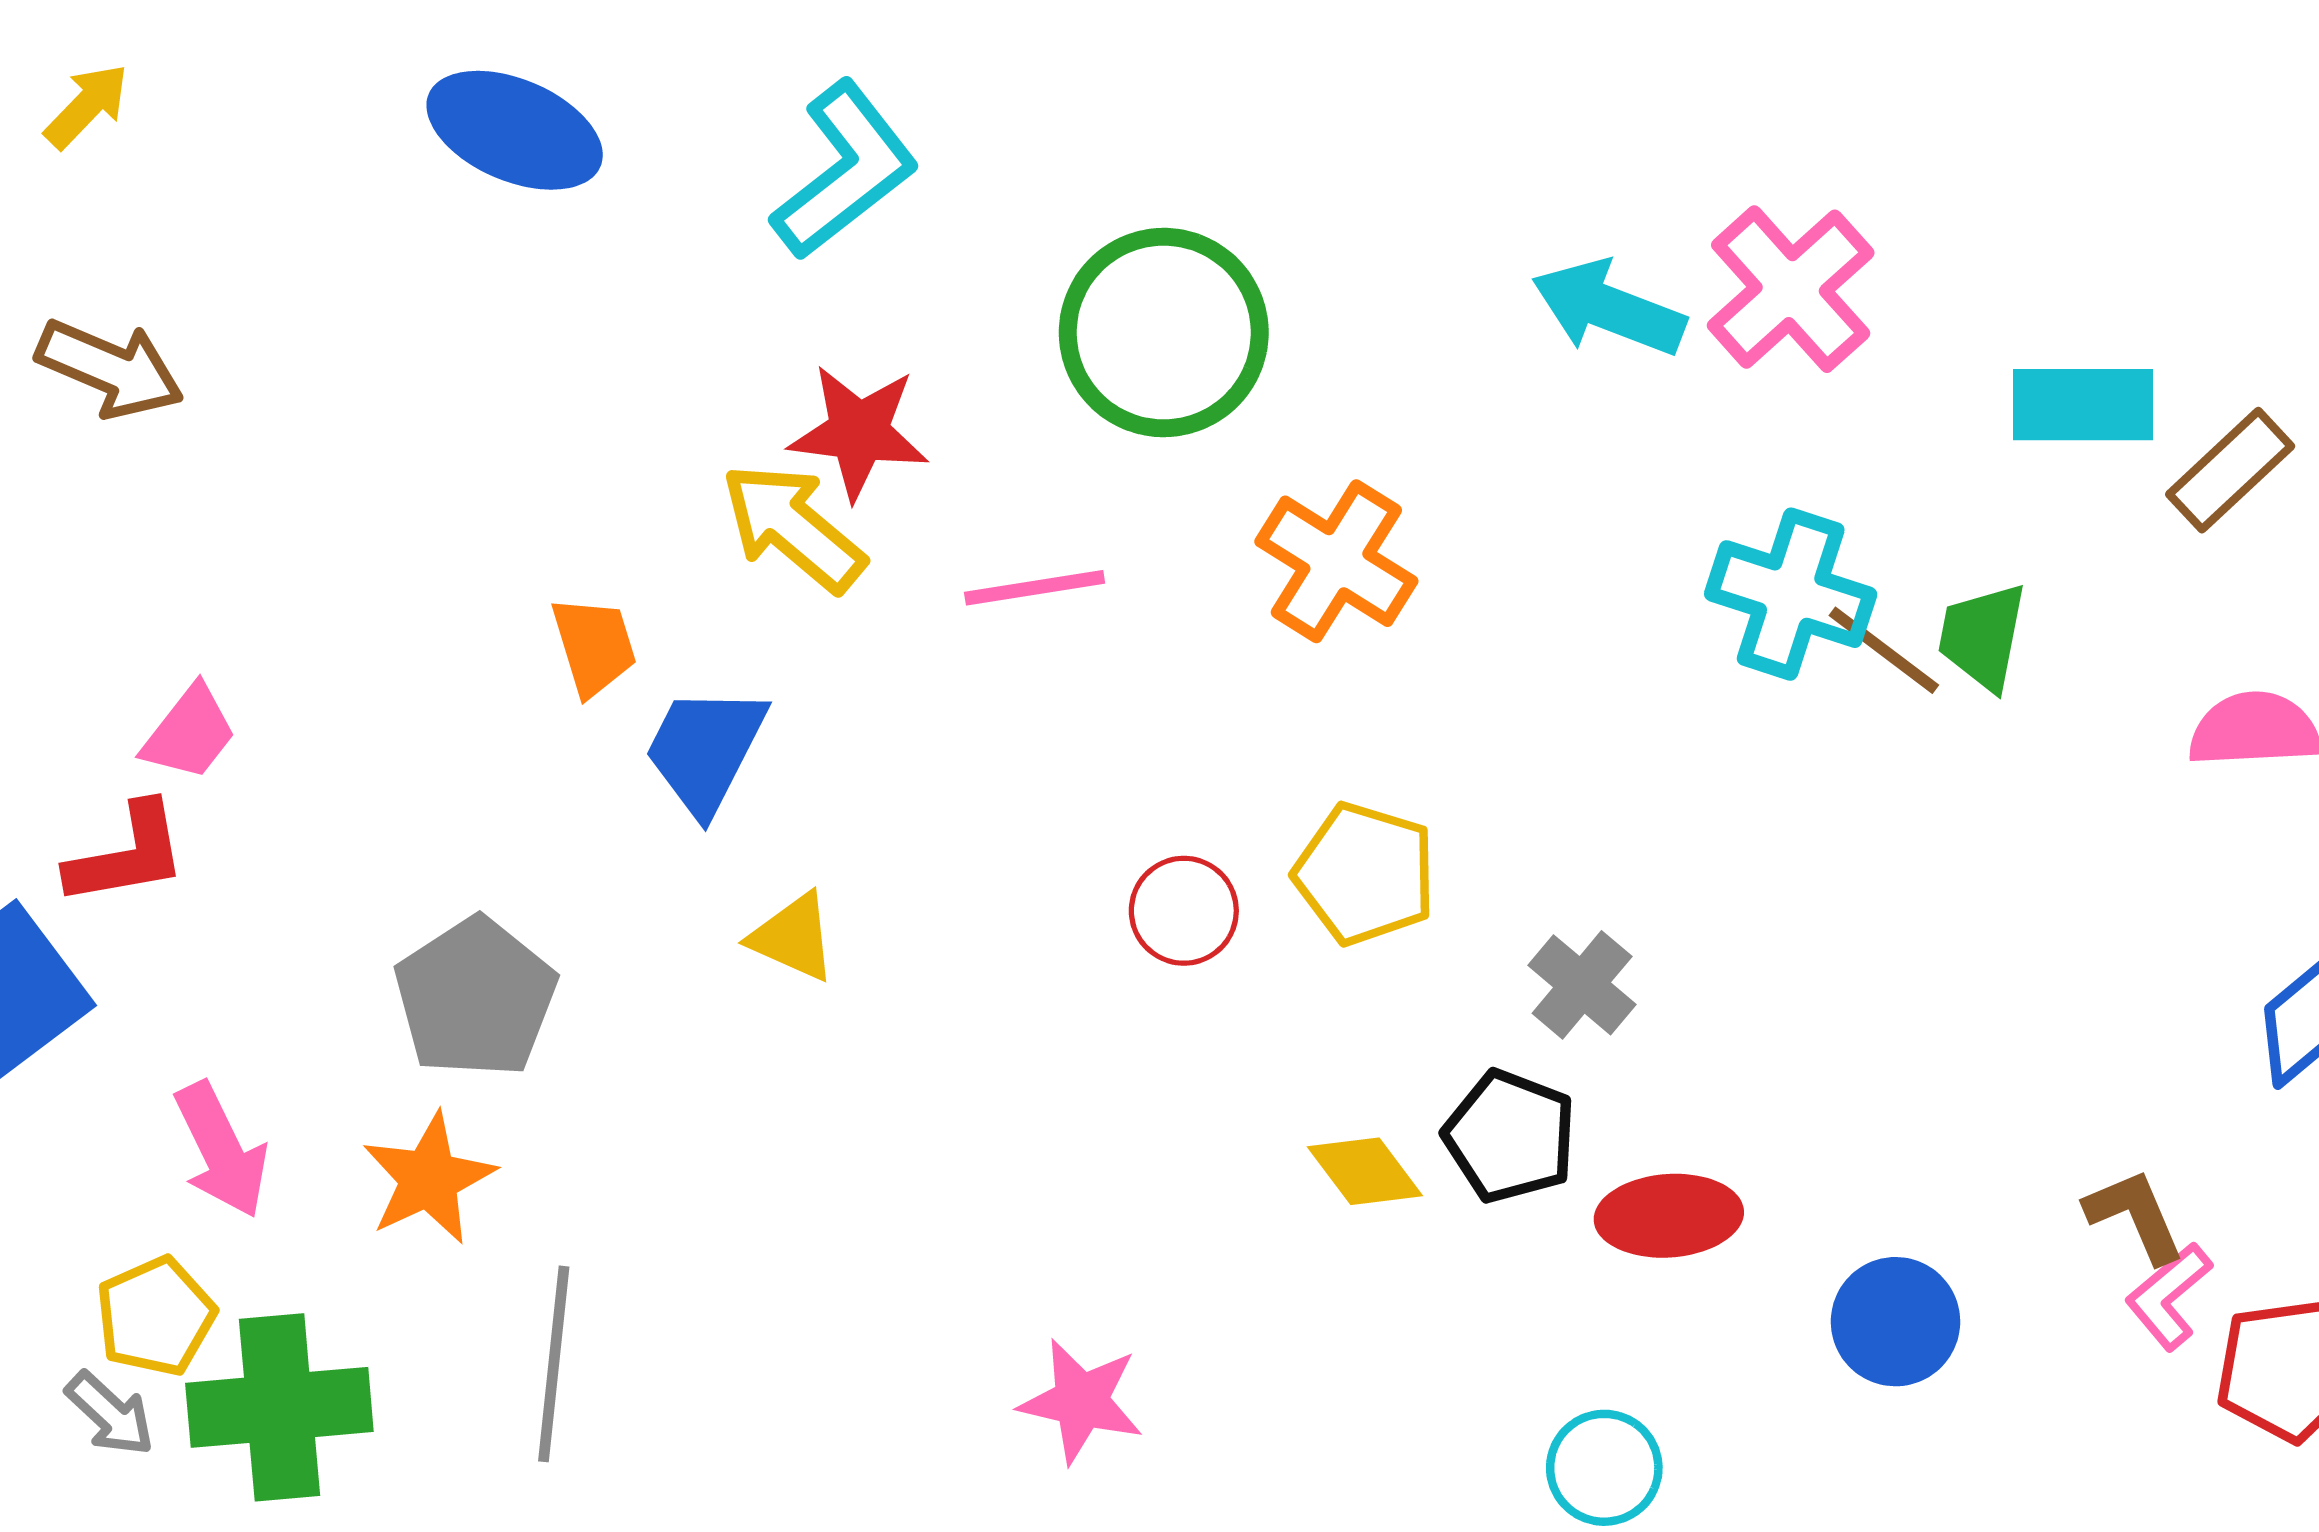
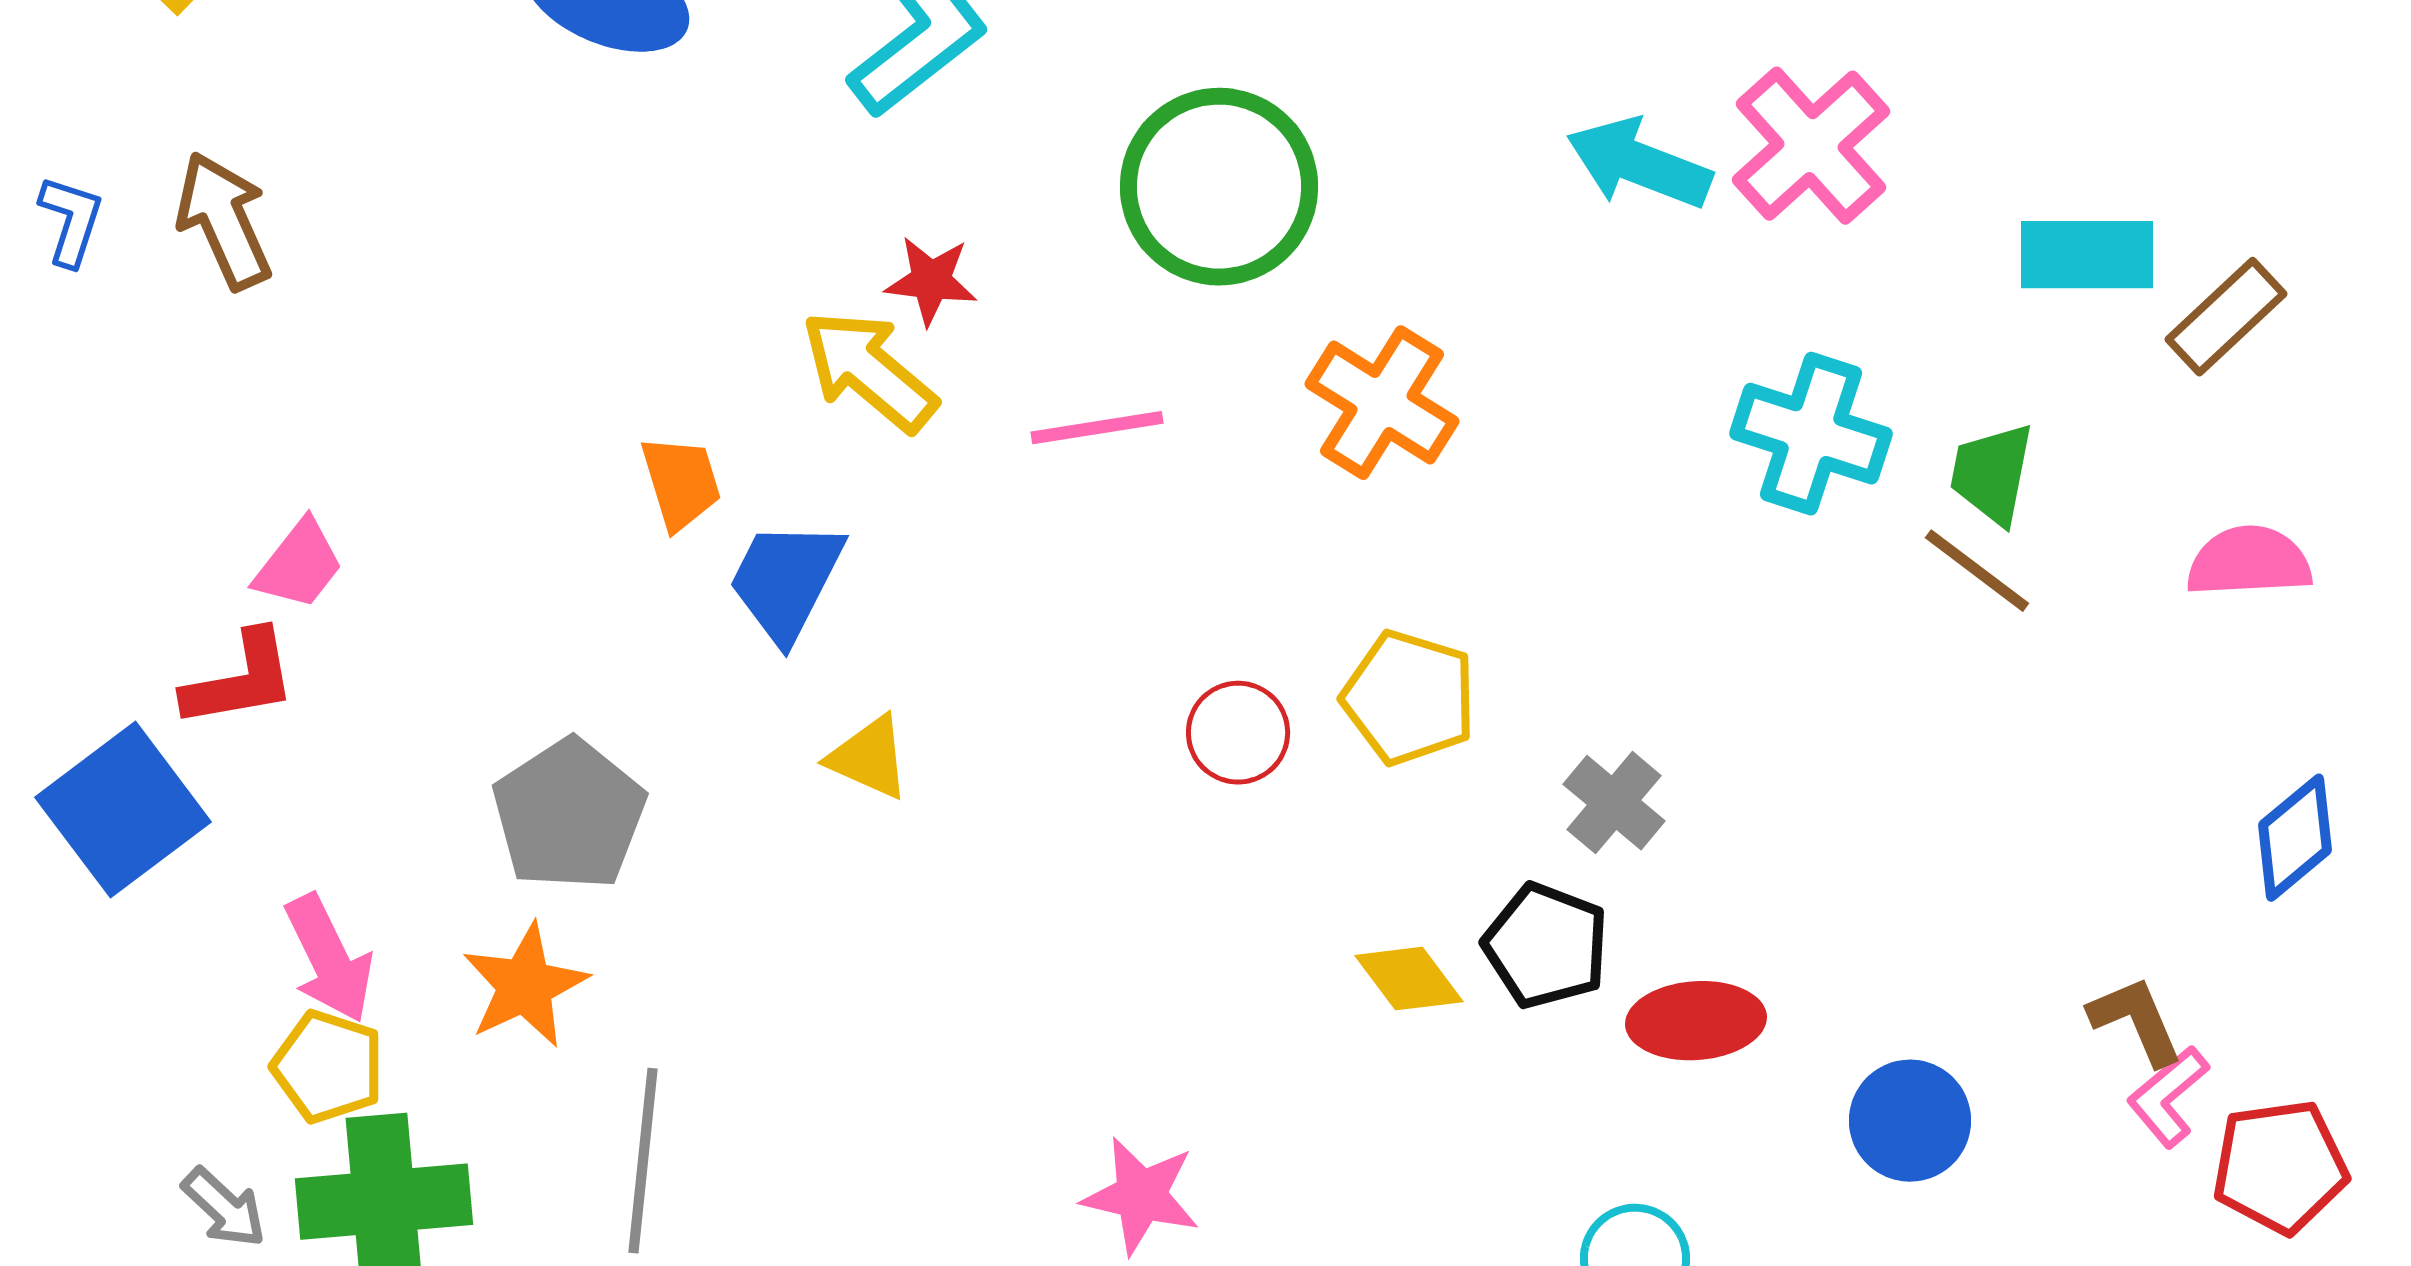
brown arrow: (110, 369) -> (224, 221), turned -137
red star: (859, 432) -> (931, 281), size x0.7
brown line: (1884, 650) -> (1977, 571), moved
yellow pentagon: (156, 1316) -> (328, 1067), moved, turned -30

